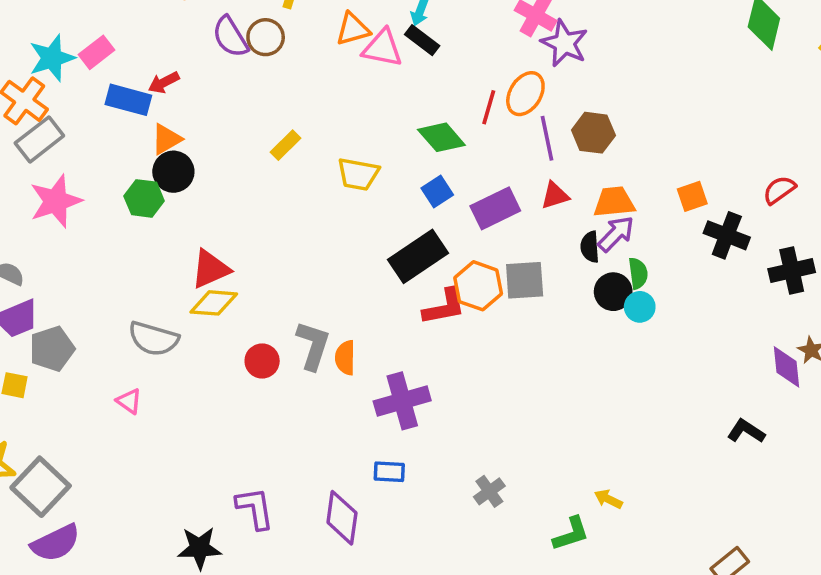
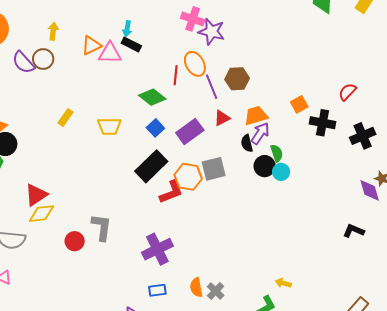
orange ellipse: (525, 94) -> (195, 64), turned -50
orange semicircle: (345, 358) -> (196, 287), moved

